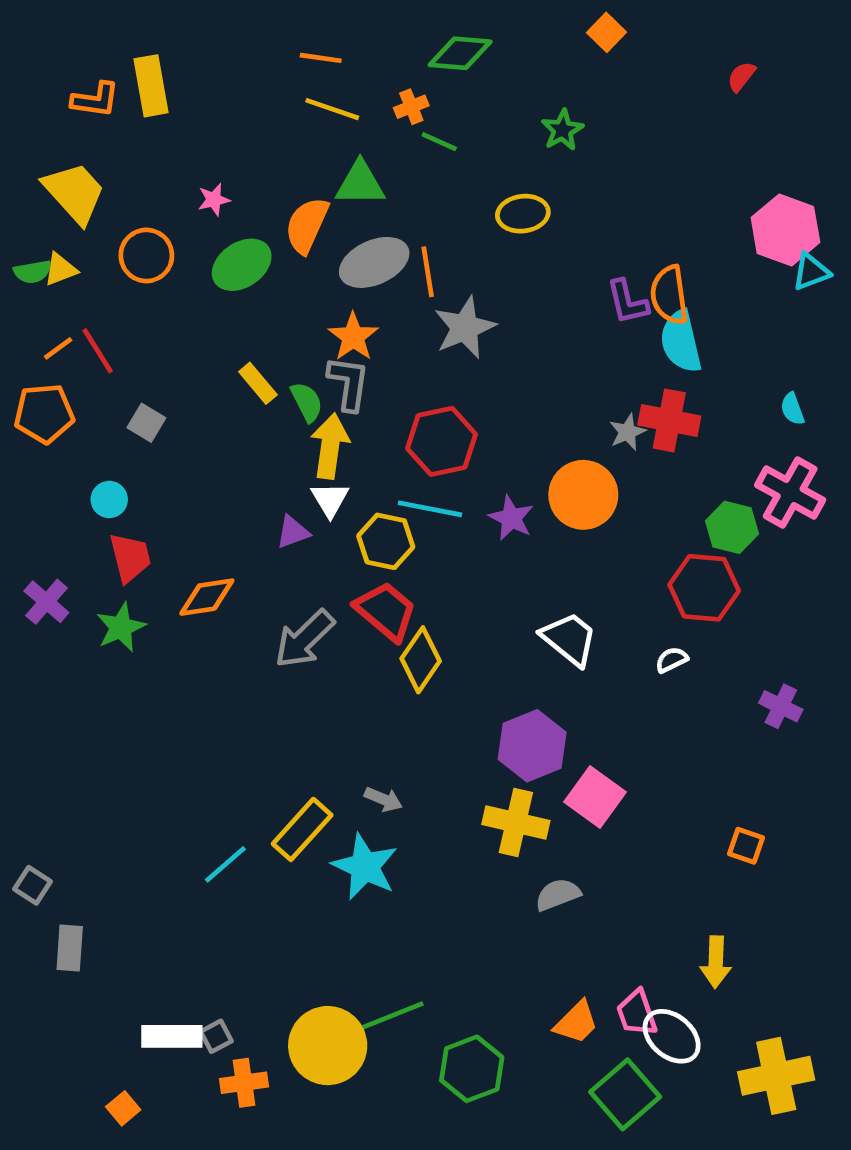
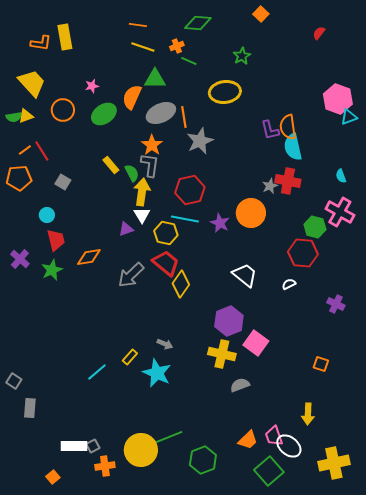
yellow ellipse: (523, 214) -> (225, 92), size x1.4
yellow rectangle: (302, 829) -> (130, 357), size x0.6

